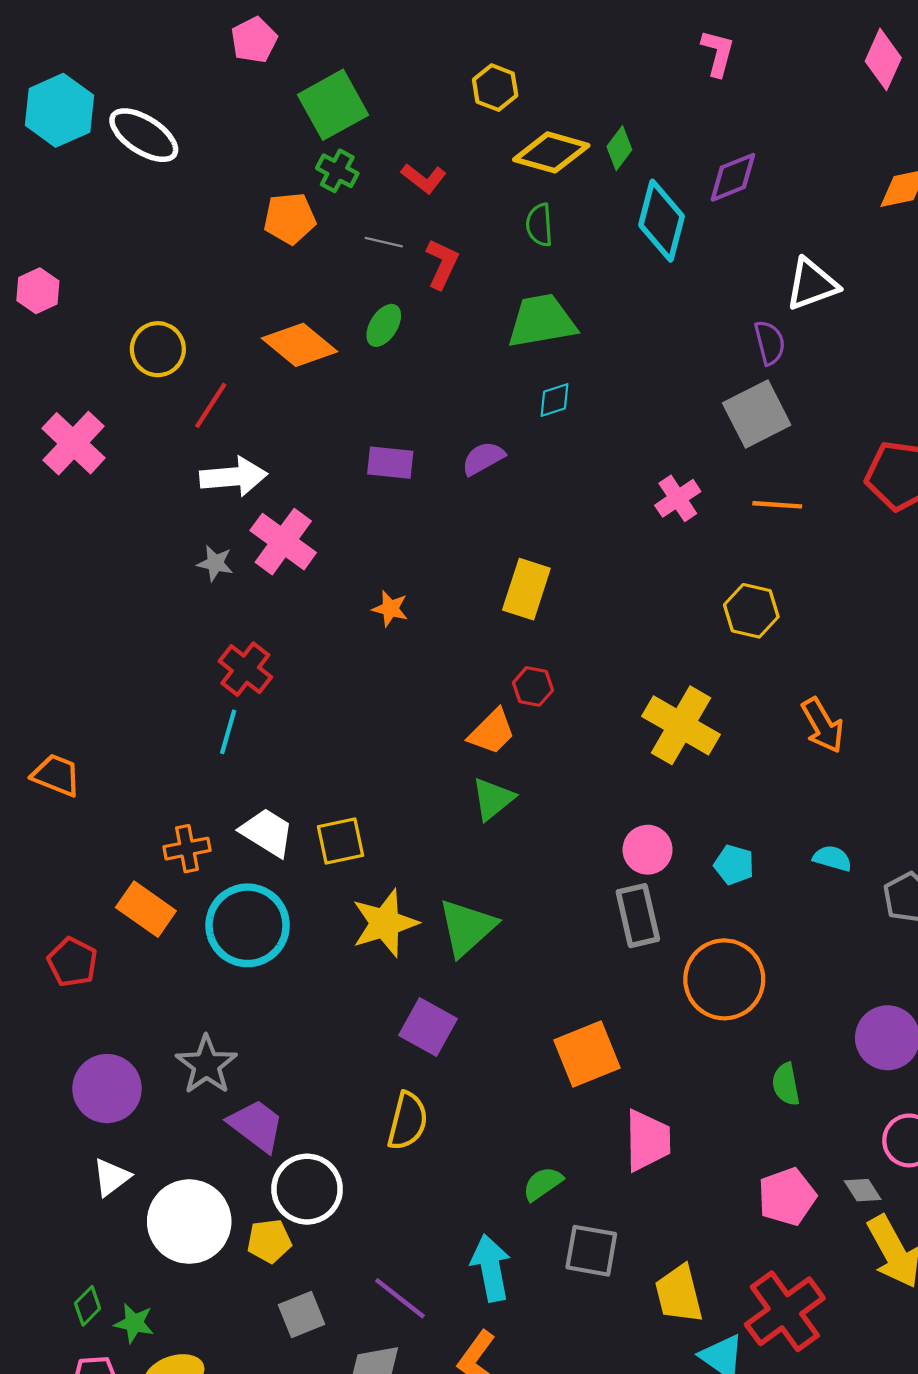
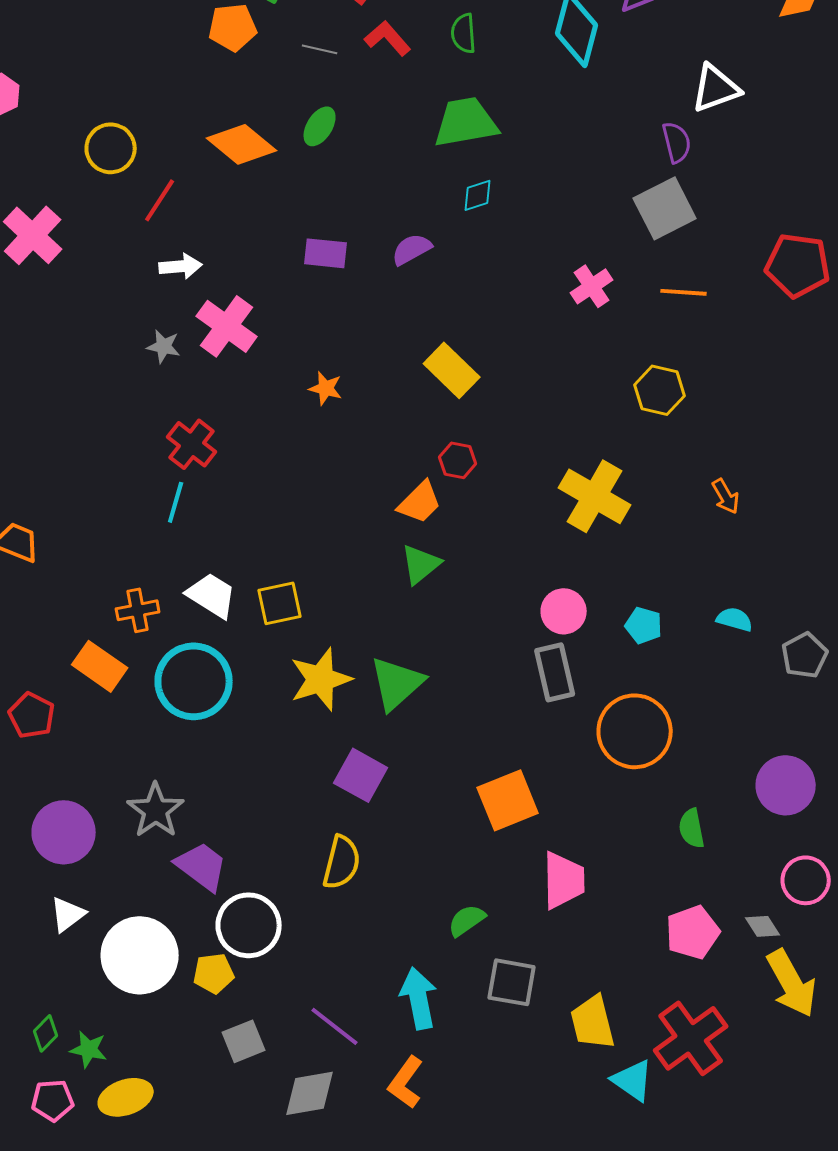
red L-shape: (442, 264) -> (388, 38), moved, turned -66
white arrow: (233, 477) -> (181, 266), size x0.7
yellow rectangle: (526, 589) -> (452, 370), turned -64
orange arrow: (823, 725) -> (726, 496), size x0.7

